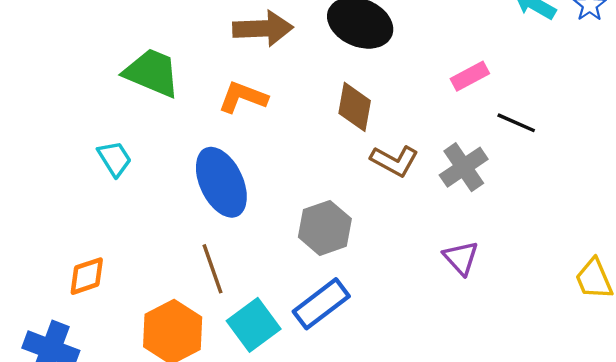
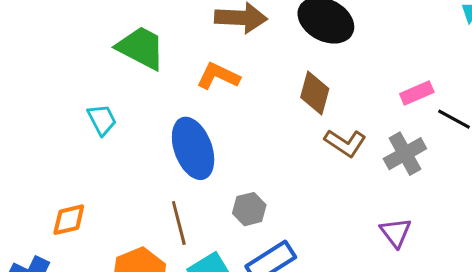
pink rectangle: (470, 76) -> (417, 93), moved
gray hexagon: (325, 228) -> (249, 209), moved, size x0.7

